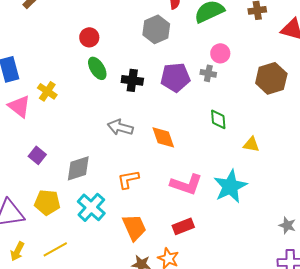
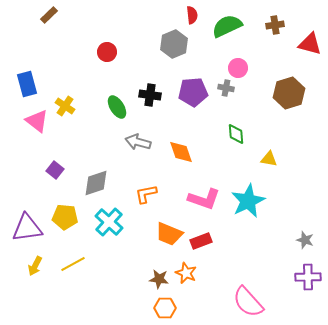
green ellipse: (97, 68) -> (117, 107), moved
orange trapezoid: (134, 227) -> (169, 234), moved, turned 136

